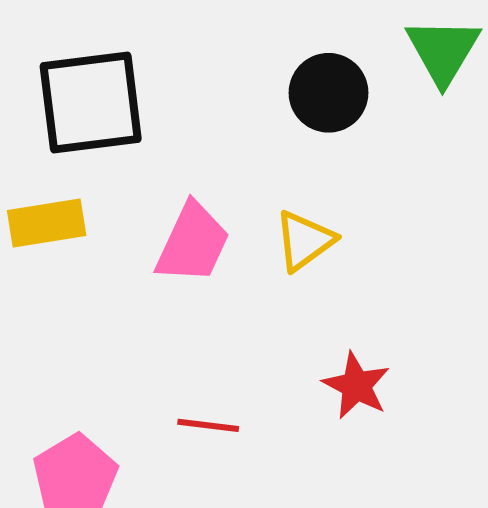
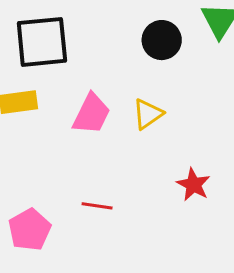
red star: (356, 386) -> (193, 185), moved

